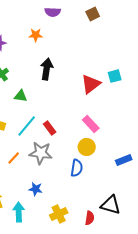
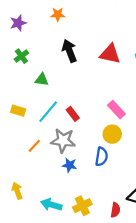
black arrow: (47, 69) -> (69, 51), turned -30
red triangle: (91, 84) -> (110, 54), moved, turned 50
blue star: (36, 189) -> (69, 165), moved
cyan arrow: (19, 212) -> (51, 205), moved, turned -72

